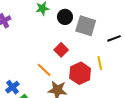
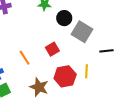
orange line: (44, 70) -> (25, 58), moved

